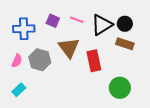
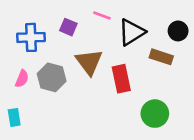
pink line: (77, 20) -> (102, 15), moved
black circle: (125, 24) -> (178, 31), moved
cyan rectangle: (19, 90) -> (14, 117), moved, turned -56

